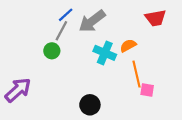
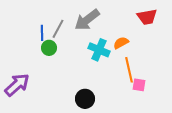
blue line: (66, 15) -> (42, 33), moved, turned -49

